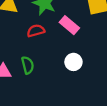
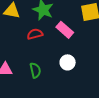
green semicircle: (28, 65) -> (35, 70), moved

